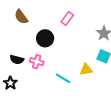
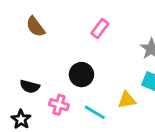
black circle: (45, 38) -> (81, 75), moved
pink cross: (37, 62) -> (59, 105), moved

